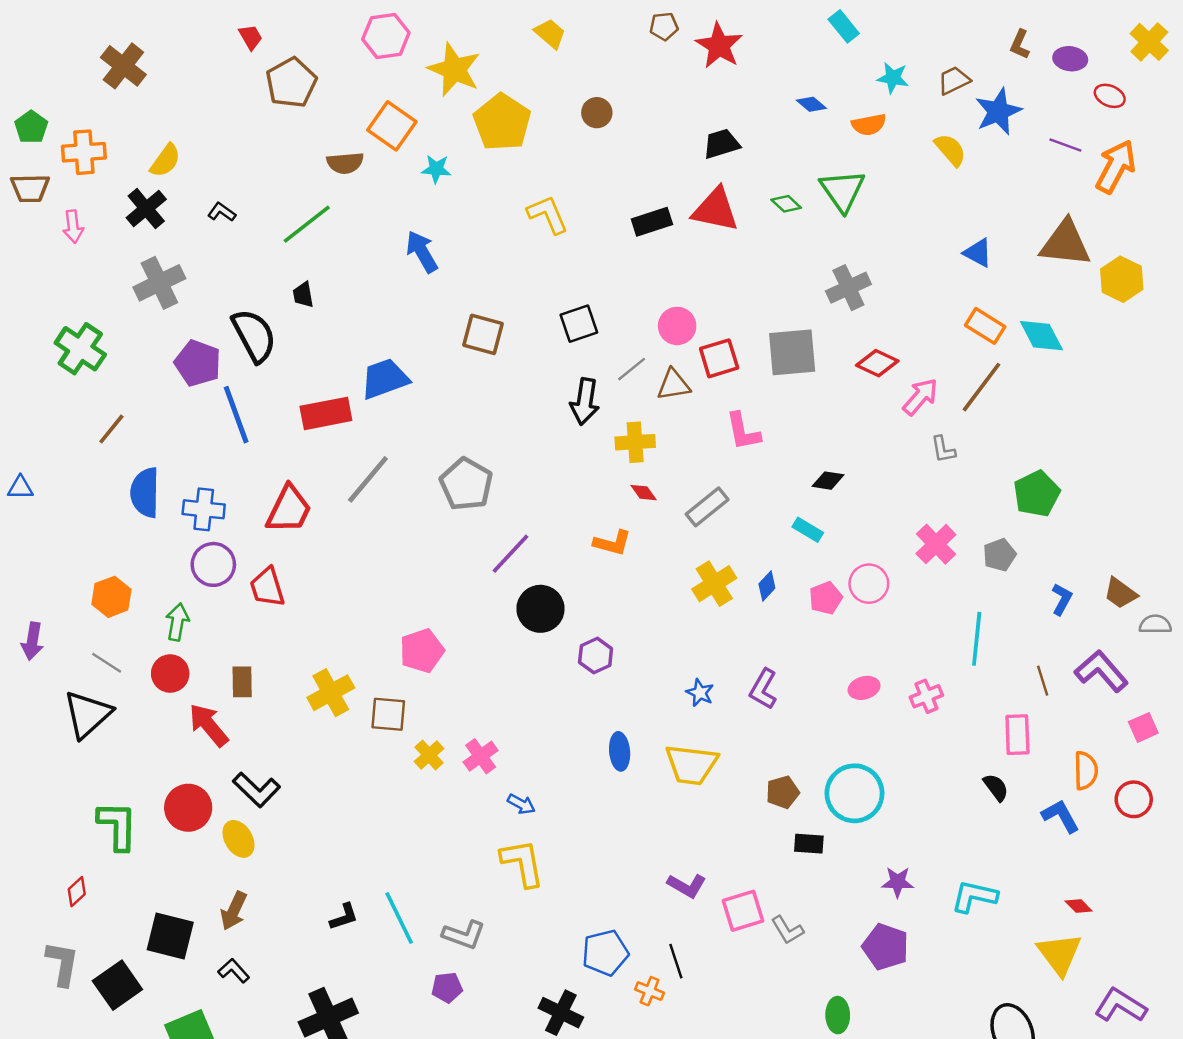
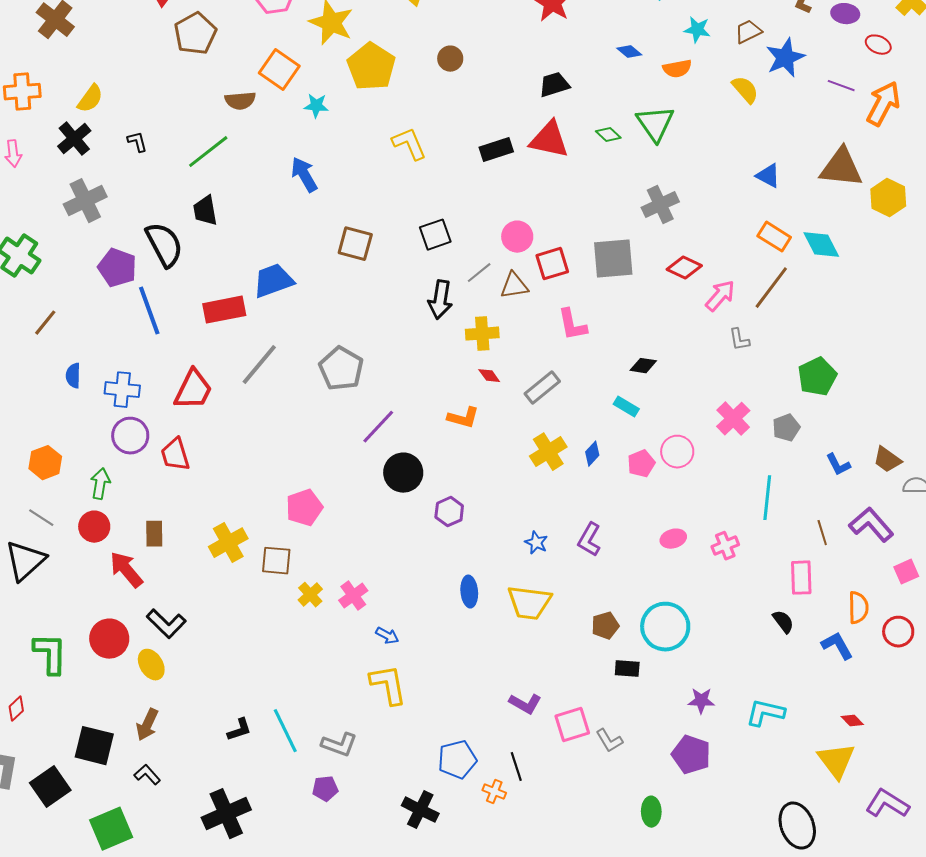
black L-shape: (222, 212) -> (137, 142), turned 40
black trapezoid: (303, 295) -> (205, 211), size x1.4
blue semicircle: (145, 493) -> (73, 376), size x0.6
blue L-shape: (1062, 599) -> (838, 465), turned 124

